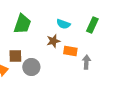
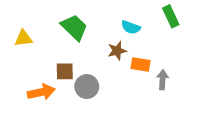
green trapezoid: (22, 24) -> (74, 27), turned -65
green rectangle: (92, 25) -> (171, 16), moved, turned -49

